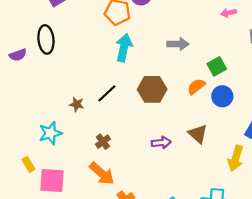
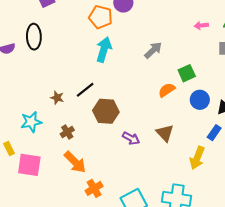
gray arrow: (178, 44) -> (153, 50), turned -48
brown hexagon: (152, 89) -> (106, 111), moved
blue circle: (222, 96) -> (200, 100), moved
brown cross: (103, 142) -> (67, 132), moved
purple arrow: (161, 143) -> (131, 138), turned 30

